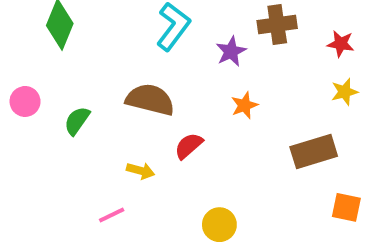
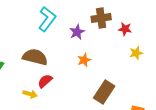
red star: (341, 44) -> (125, 29), moved
red semicircle: (189, 146) -> (45, 81), moved
brown rectangle: (314, 152) -> (104, 92), moved, turned -40

